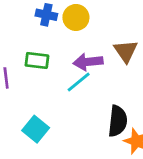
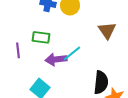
purple arrow: (88, 62) -> (56, 59), moved

